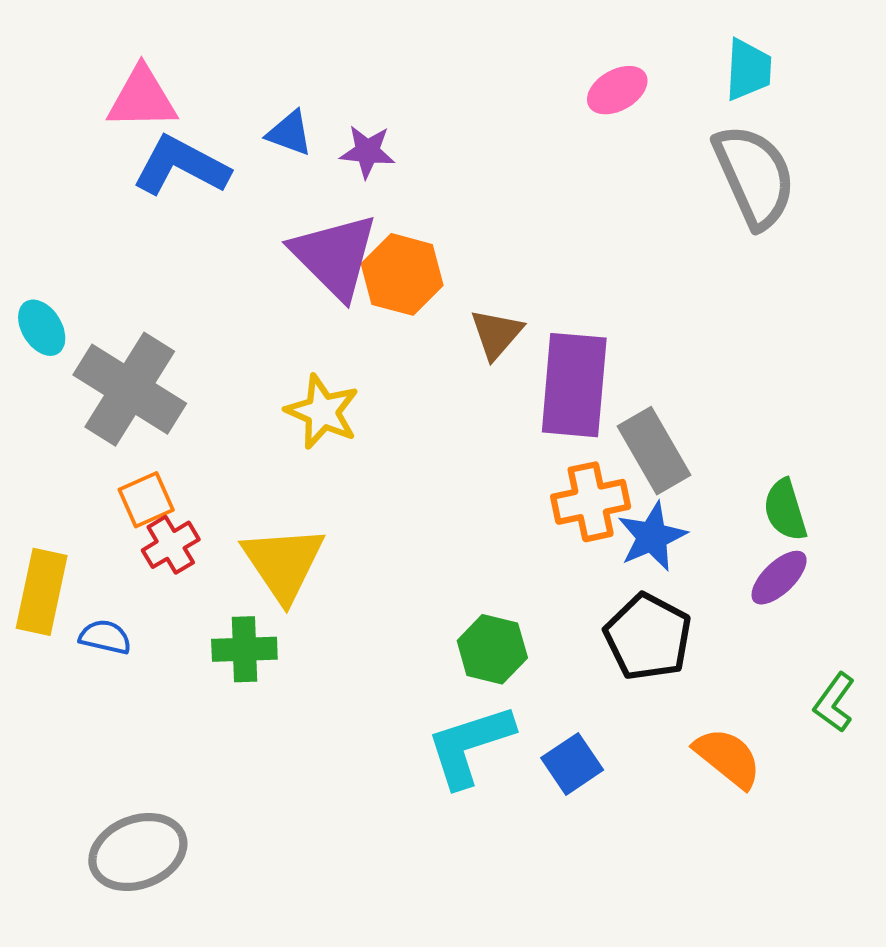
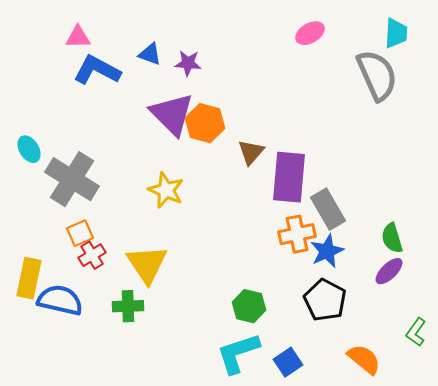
cyan trapezoid: (748, 70) -> (396, 33), moved
pink triangle: (142, 98) -> (78, 37), size x0.7
blue semicircle: (105, 637) -> (60, 300), size x1.8

